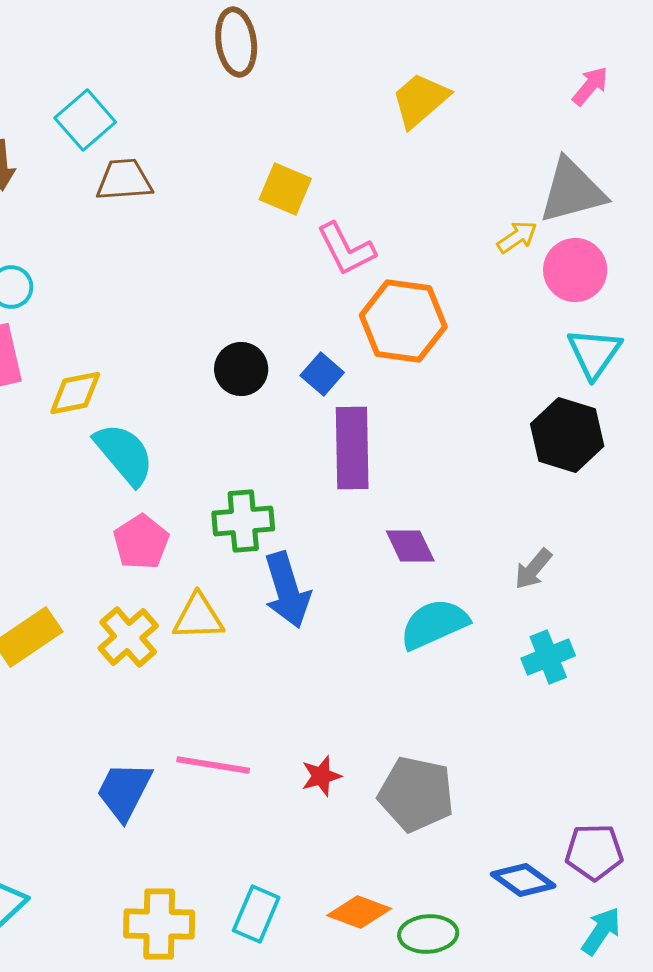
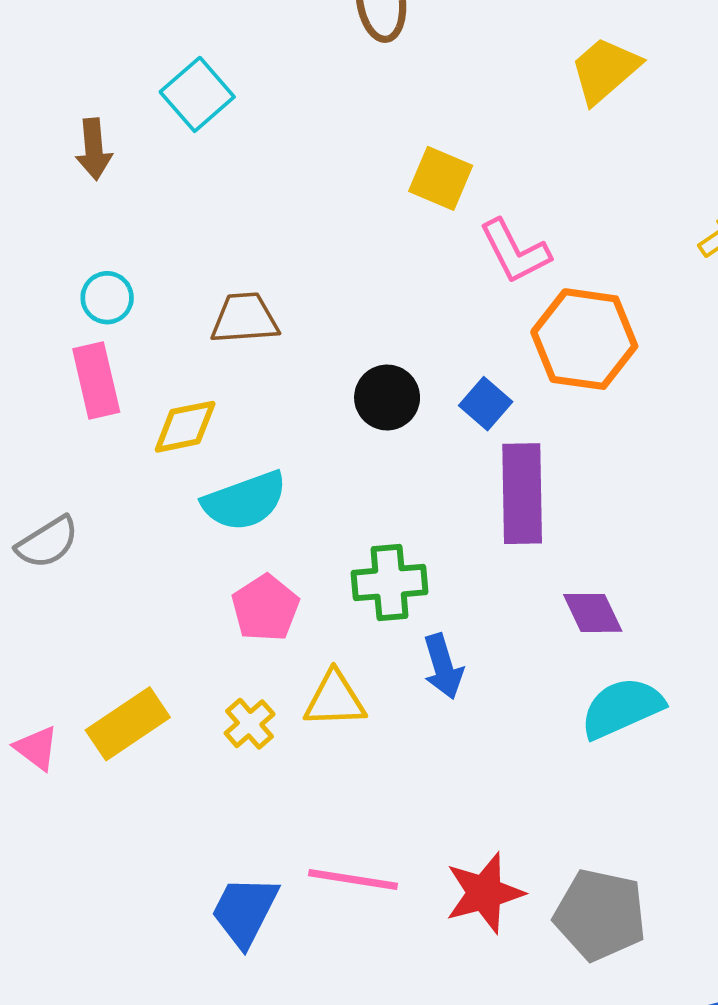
brown trapezoid: (124, 180) -> (245, 318), moved
cyan semicircle: (124, 454) -> (245, 501), turned 110
blue arrow: (287, 590) -> (443, 666), size x0.7
yellow cross: (128, 637) -> (250, 724), size x0.7
red star: (321, 776) -> (484, 893), size x1.6

